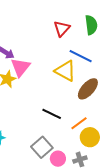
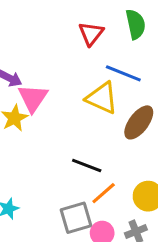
orange line: (79, 123) -> (104, 193), moved
gray square: (42, 147) -> (76, 218), turned 30

